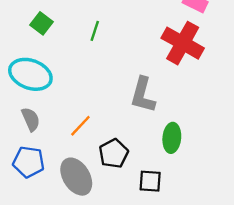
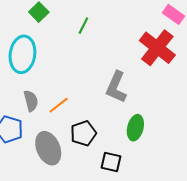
cyan ellipse: (30, 74) -> (22, 54), turned 69
gray semicircle: (31, 119) -> (31, 101), moved

